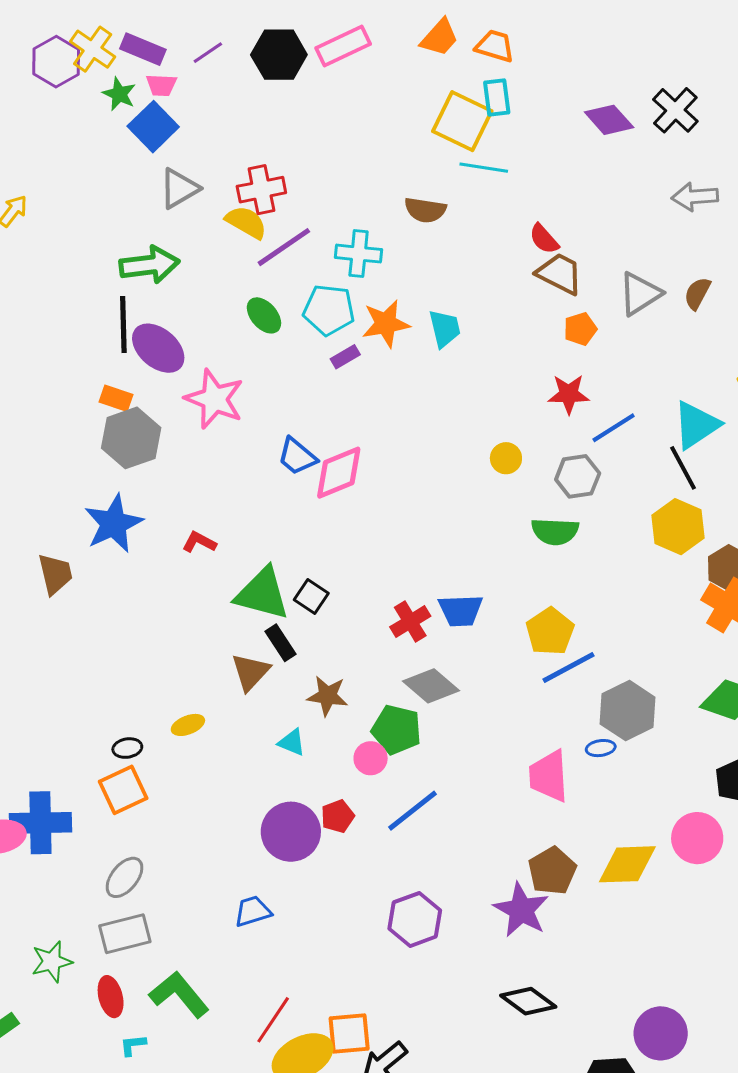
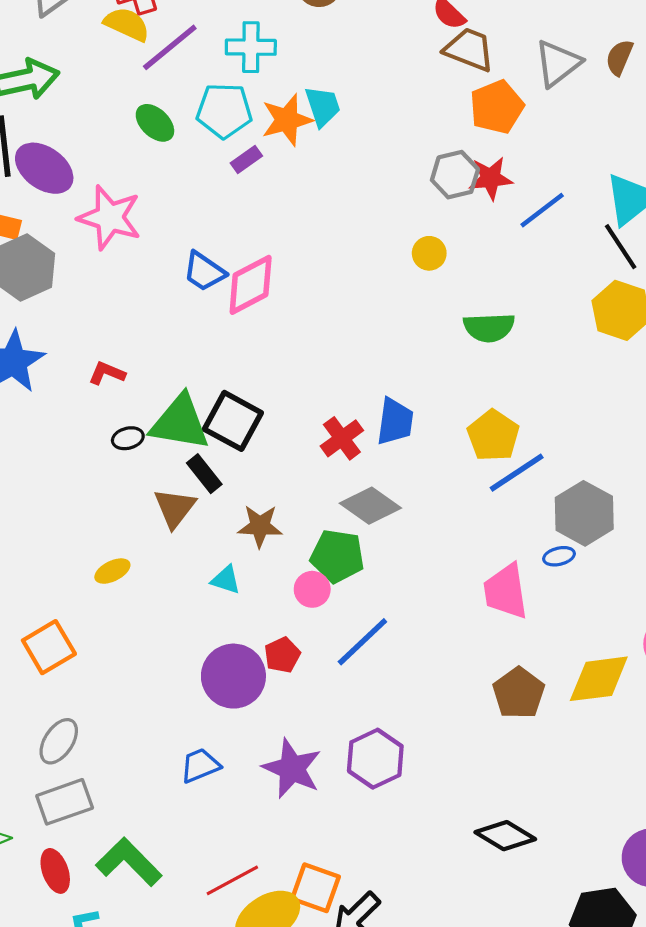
cyan trapezoid: (445, 328) -> (323, 106), moved
orange pentagon: (580, 329) -> (497, 107), size x1.5
gray hexagon: (578, 476) -> (455, 175), moved
black square: (311, 597) -> (233, 421), size x1.6
blue trapezoid: (461, 610) -> (395, 422), turned -75
black ellipse: (127, 748) -> (128, 438), moved
purple star: (521, 910) -> (292, 769), moved
red line: (273, 1020) -> (232, 880), turned 33
orange square: (349, 1033) -> (316, 888), turned 30

